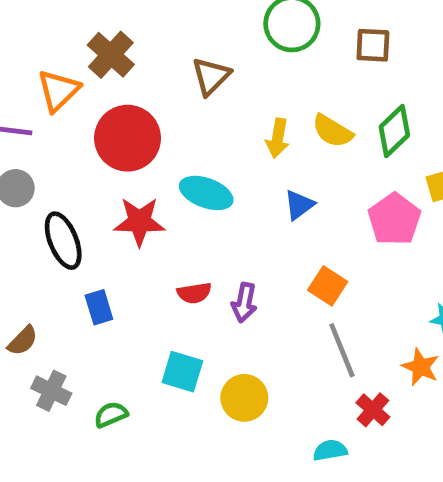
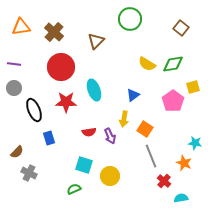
brown square: (373, 45) -> (181, 28), moved, turned 35
orange triangle: (58, 91) -> (21, 27), moved, turned 36
green diamond: (394, 131) -> (173, 64), turned 35
yellow arrow: (278, 138) -> (124, 119), moved
cyan ellipse: (206, 193) -> (94, 90), turned 50
purple arrow: (244, 303) -> (110, 136), turned -35
green semicircle: (111, 415) -> (74, 189), moved
cyan semicircle: (330, 450) -> (181, 198), moved

